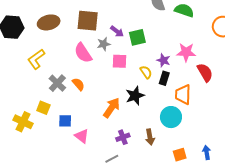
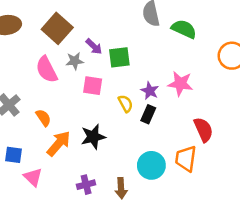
brown square: (88, 21) -> (57, 28), turned 30
red semicircle: (205, 72) -> (203, 130), moved
orange semicircle: (78, 84) -> (43, 118), moved
orange trapezoid: (183, 94) -> (186, 159), moved
black star: (135, 96) -> (93, 137), moved
orange arrow: (112, 108) -> (59, 144), moved

